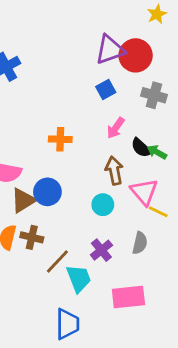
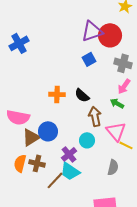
pink arrow: (116, 128) -> (124, 86), moved
black semicircle: (141, 148) -> (82, 95), moved
green arrow: (157, 152) -> (117, 103), moved
purple cross: (101, 250) -> (69, 154), moved
cyan trapezoid: (79, 279) -> (70, 171), moved, turned 145

